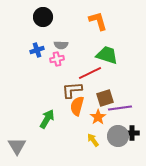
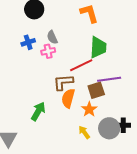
gray semicircle: (61, 45) -> (52, 37), turned 64
green trapezoid: (107, 55) -> (98, 47), turned 75
purple line: (120, 108) -> (109, 79), moved

